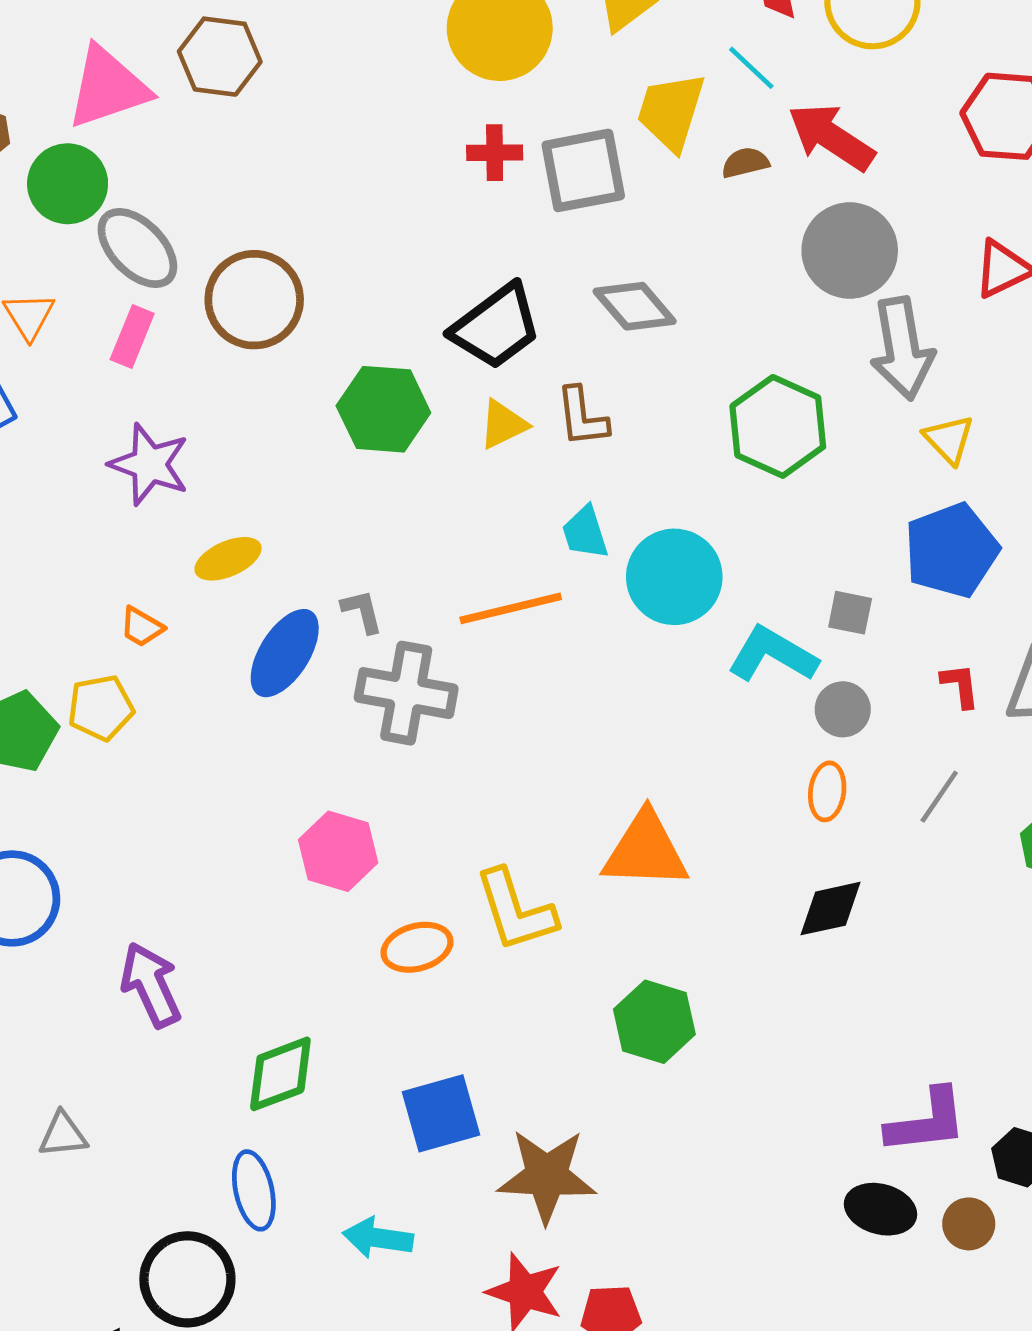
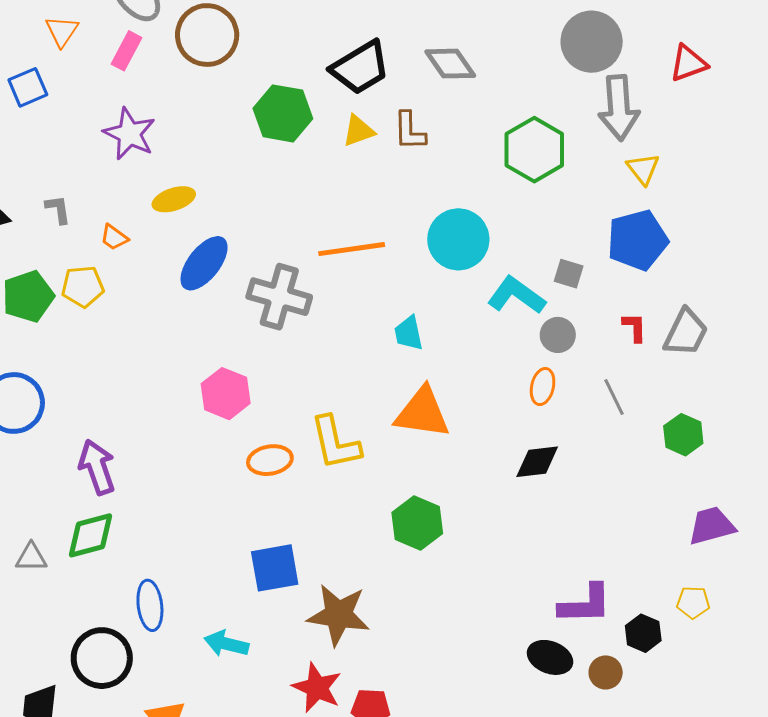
cyan trapezoid: (585, 532) -> (409, 333), moved
gray L-shape: (362, 611) -> (58, 209), moved
gray line: (939, 797) -> (614, 397), turned -66
green diamond: (280, 1074) -> (90, 535), moved

